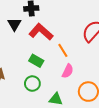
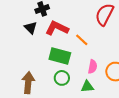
green rectangle: (36, 61) -> (60, 56), size x1.5
pink semicircle: (68, 71) -> (93, 67), moved

